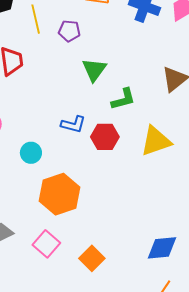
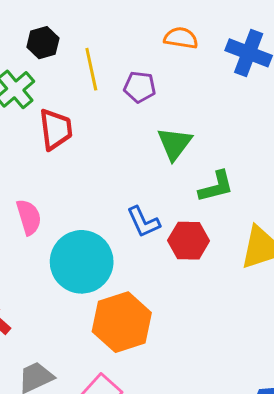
blue L-shape: (73, 124) -> (143, 222), turned 50
cyan circle: (31, 153) -> (82, 262), size x2.0

